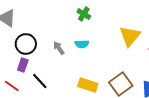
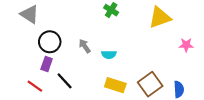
yellow triangle: (130, 36) -> (160, 17), moved, turned 30
cyan semicircle: (82, 44) -> (109, 54), moved

